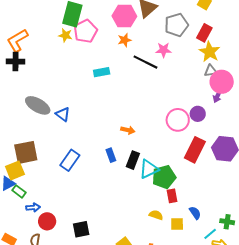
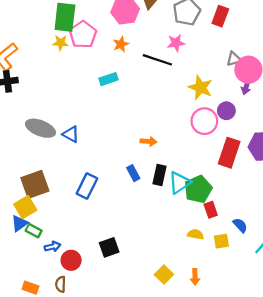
orange star: (124, 40) -> (121, 44), moved
yellow star: (210, 52) -> (200, 88), moved
black square: (81, 229) -> (109, 247), moved

